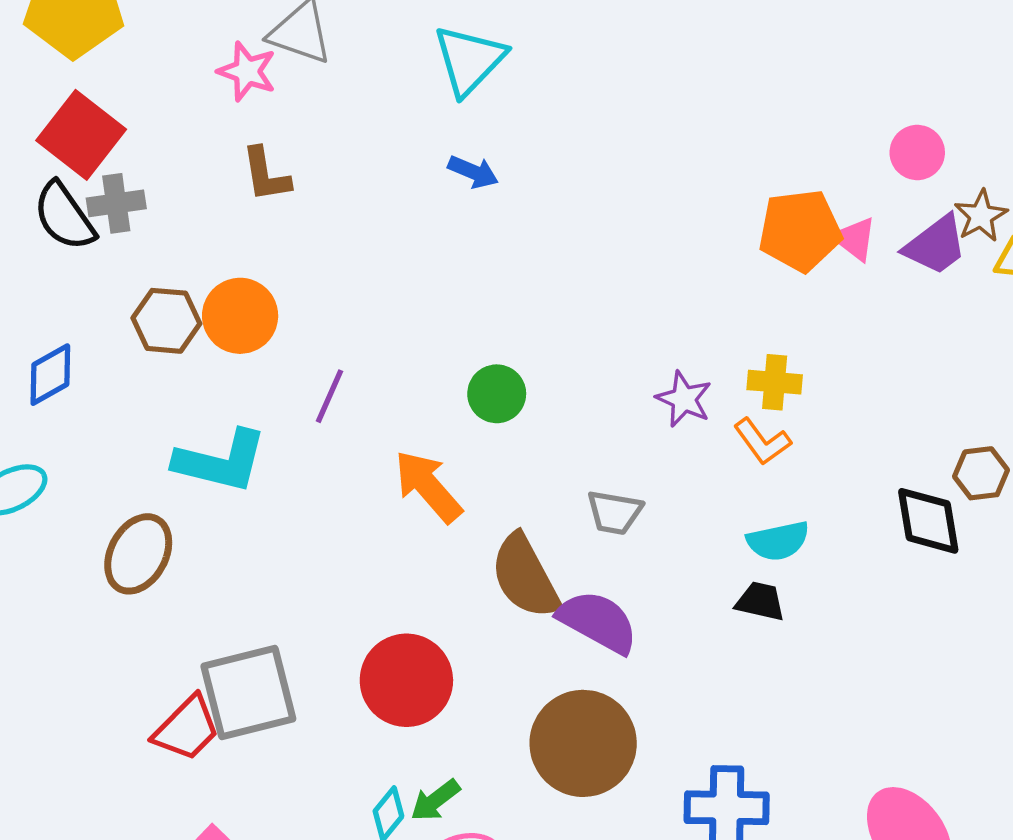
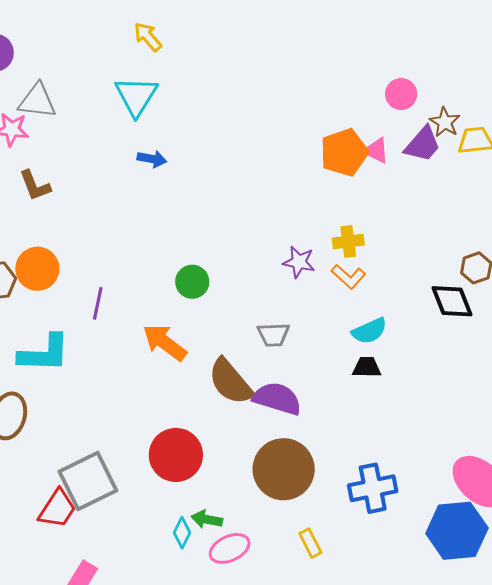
green arrow: (435, 800) -> (207, 519), turned 60

